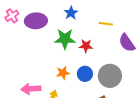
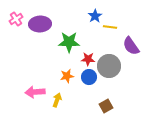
blue star: (71, 13) -> (95, 16), moved
red star: (86, 46) -> (88, 59), moved
gray circle: (110, 76) -> (109, 66), moved

